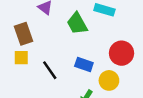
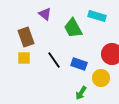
black line: (50, 70) -> (54, 60), moved

